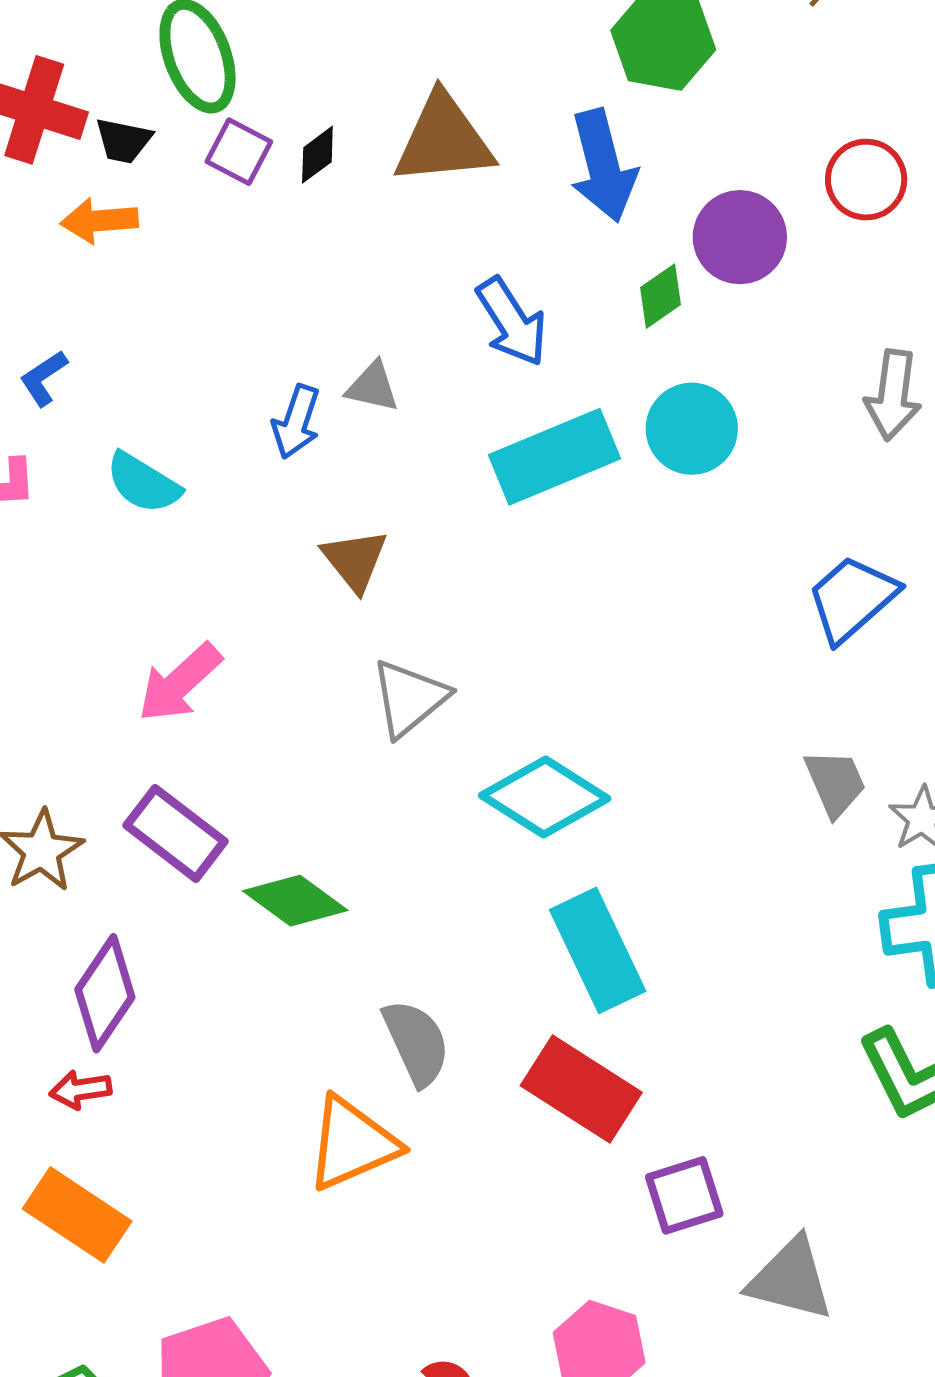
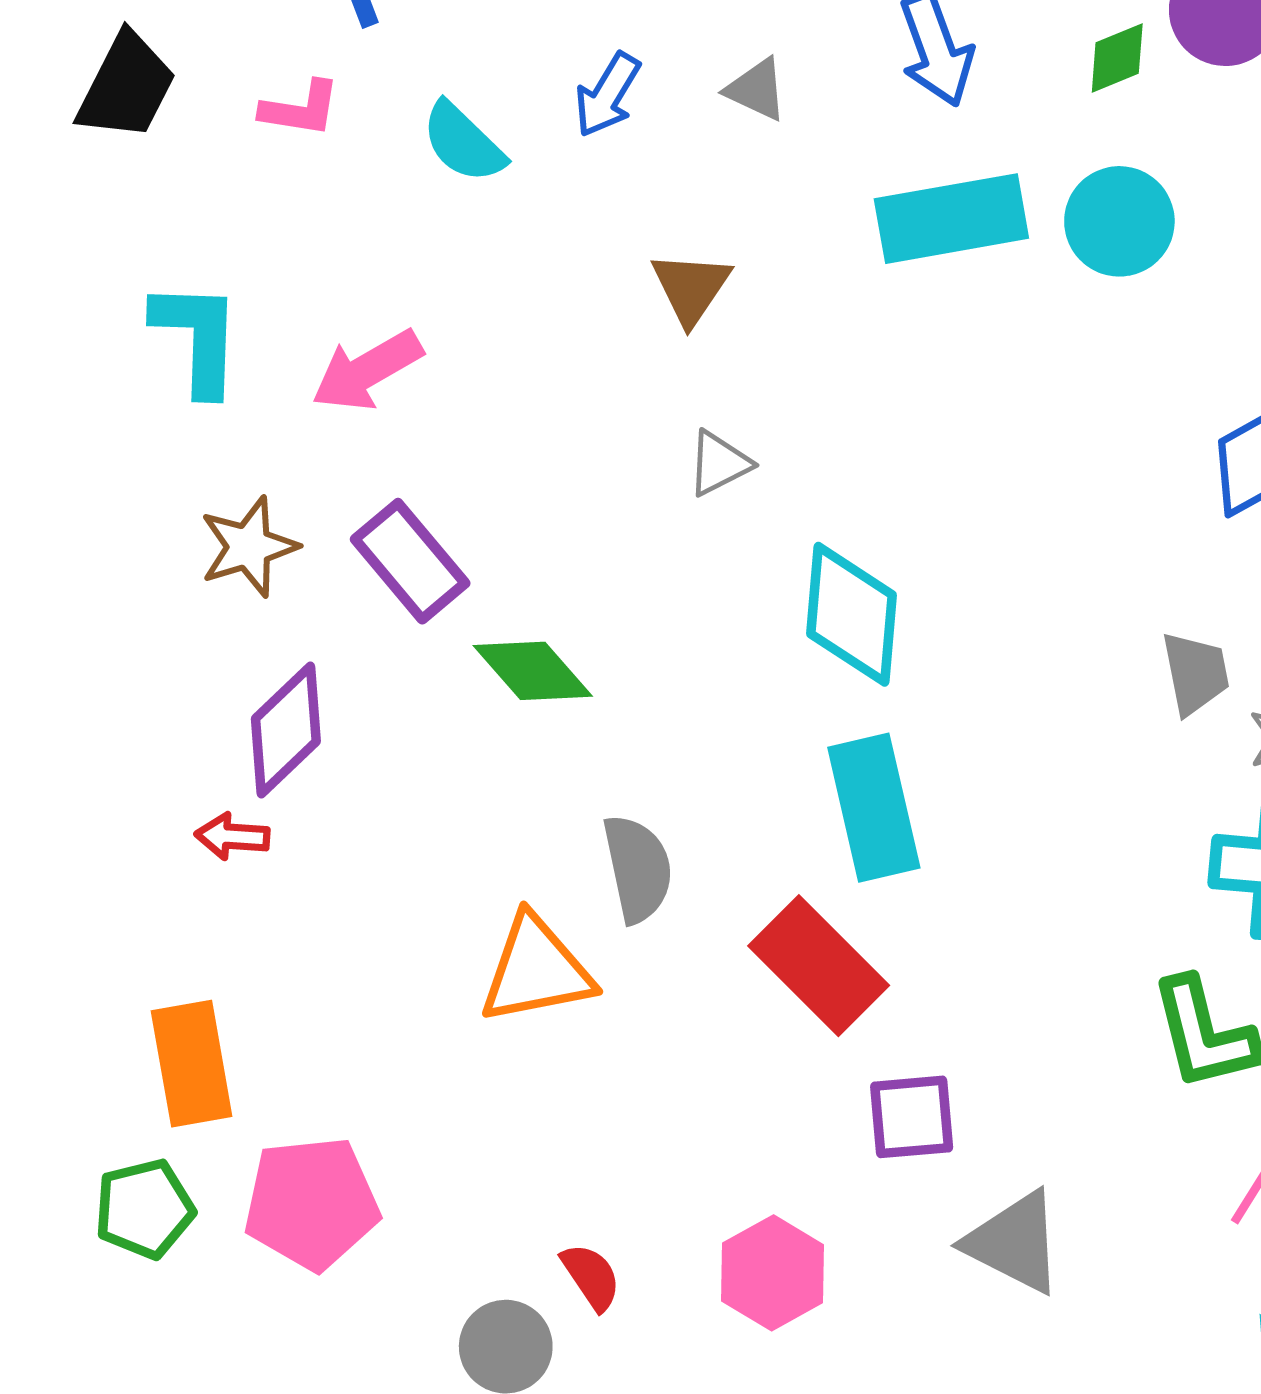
blue arrow: (296, 422) -> (607, 95), moved
pink arrow: (180, 683) -> (367, 370), moved
gray triangle: (409, 698) -> (719, 463), size x0.7
cyan diamond: (545, 797) -> (851, 614), turned 50
orange rectangle: (77, 1215) -> (192, 1064), moved, turned 34

